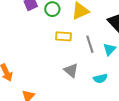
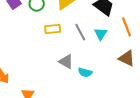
cyan semicircle: (100, 78) -> (85, 72), moved, turned 40

